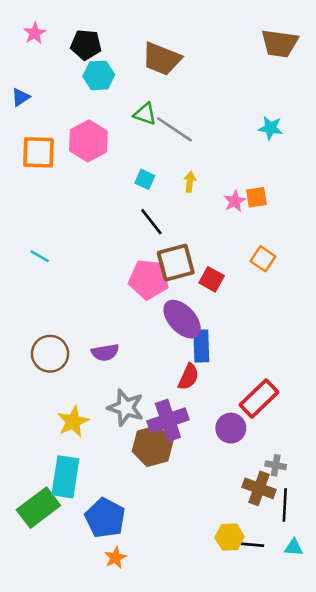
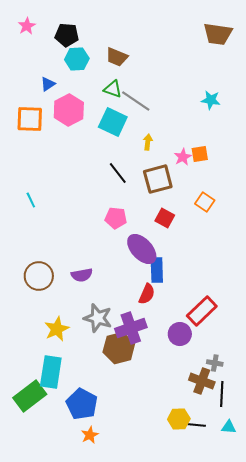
brown trapezoid: (162, 59) -> (117, 57), moved, size x0.7
blue triangle: (21, 97) -> (48, 84), moved
cyan square: (145, 179) -> (113, 122), moved, size x1.8
cyan line: (40, 256) -> (31, 200), turned 35
brown square: (176, 263) -> (158, 179), moved
pink pentagon: (149, 279) -> (116, 218), size x0.7

